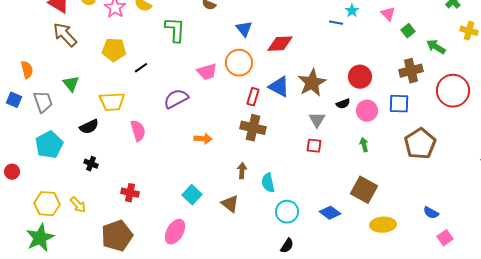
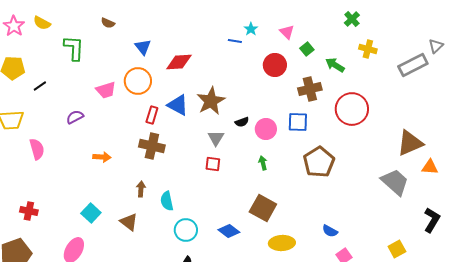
red circle: (360, 77) -> (275, 65), moved
purple semicircle: (176, 99) -> (75, 117), size x0.7

